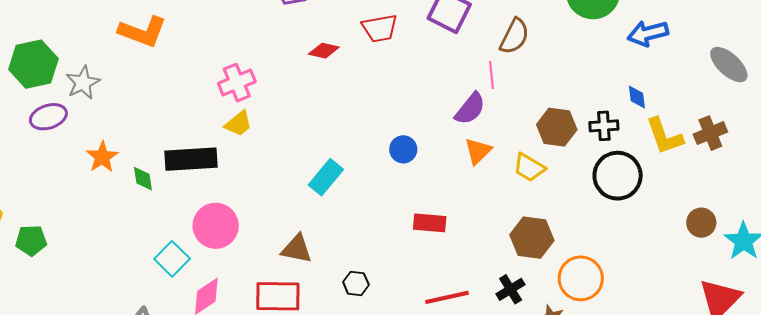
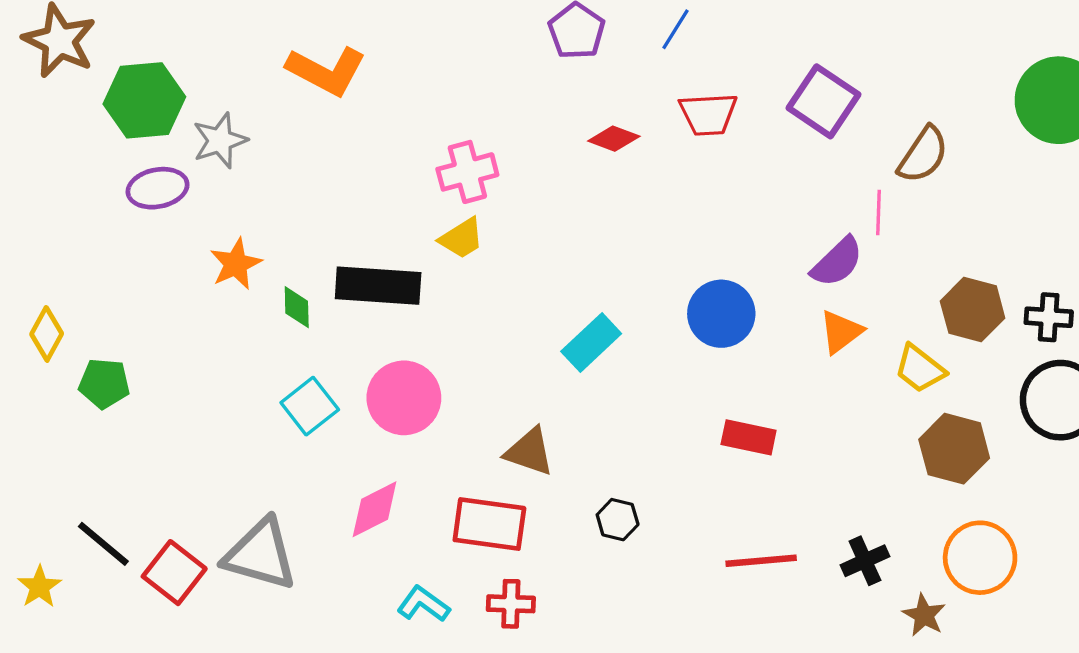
blue circle: (403, 149) -> (721, 314), size x1.5
brown hexagon: (532, 238) -> (954, 449), moved
cyan square: (172, 259) -> (310, 406), moved

